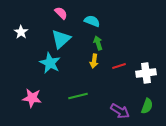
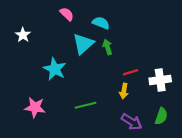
cyan triangle: (61, 39) -> (83, 44), moved
yellow arrow: (94, 61) -> (124, 91), moved

